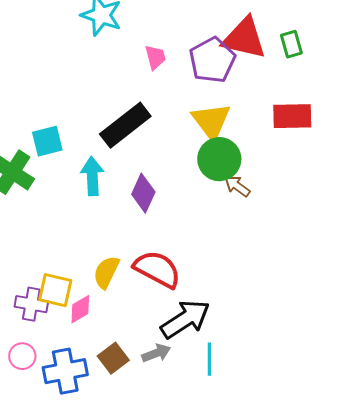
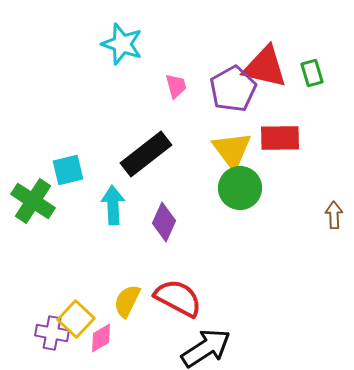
red rectangle: (292, 116) -> (280, 138), moved
brown arrow: (237, 186) -> (334, 215), moved, turned 52
yellow square: (55, 290) -> (76, 319), turned 30

